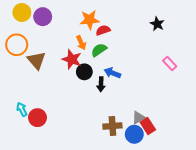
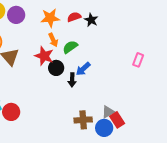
orange star: (90, 20) -> (50, 18), moved
black star: (157, 24) -> (91, 20), moved
red semicircle: (103, 30) -> (74, 17), moved
pink rectangle: (170, 63) -> (138, 60), turned 64
blue arrow: (112, 73) -> (83, 69), turned -63

